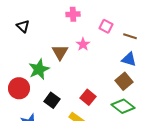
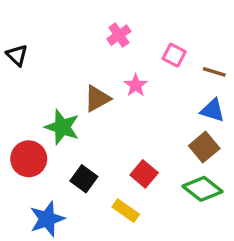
pink cross: (73, 14) -> (119, 35), turned -32
black triangle: (23, 26) -> (17, 55), moved
brown triangle: (60, 52) -> (97, 99), turned 30
green star: (39, 69) -> (62, 127), turned -30

